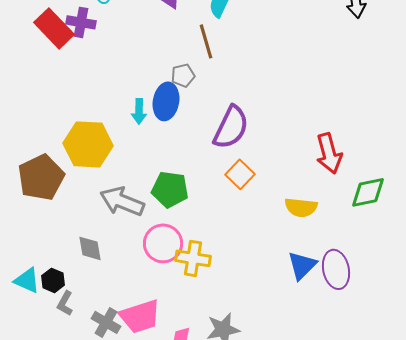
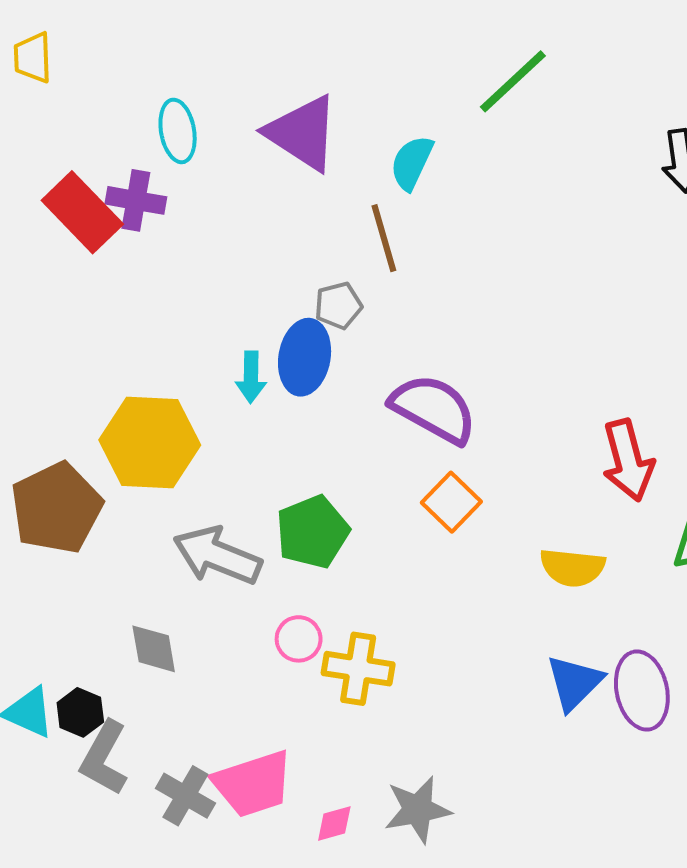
purple semicircle: (231, 127) -> (434, 409), turned -87
green pentagon: (170, 189) -> (312, 532), turned -30
pink circle: (163, 243) -> (299, 639), size x0.6
gray L-shape: (65, 303) -> (104, 758), size x1.5

